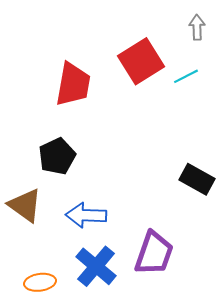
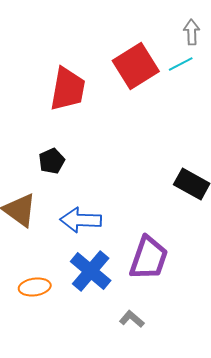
cyan line: (186, 76) -> (181, 64), moved
black pentagon: (57, 156) -> (52, 161), size x0.7

